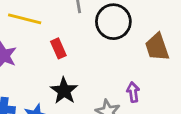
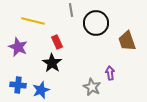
black star: (64, 91) -> (52, 63), moved

